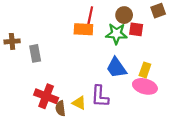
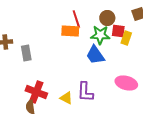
red line: (90, 16) -> (76, 19), turned -30
blue trapezoid: (116, 68) -> (95, 55), moved
yellow rectangle: (145, 70) -> (126, 38), moved
brown semicircle: (60, 108) -> (30, 107), moved

